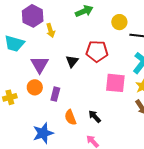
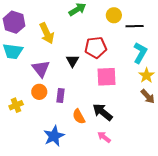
purple hexagon: (33, 16) -> (14, 22), moved
yellow arrow: (50, 30) -> (47, 33), size x1.5
pink square: (115, 83) -> (106, 77), moved
black arrow: (95, 116) -> (103, 112), size x1.5

